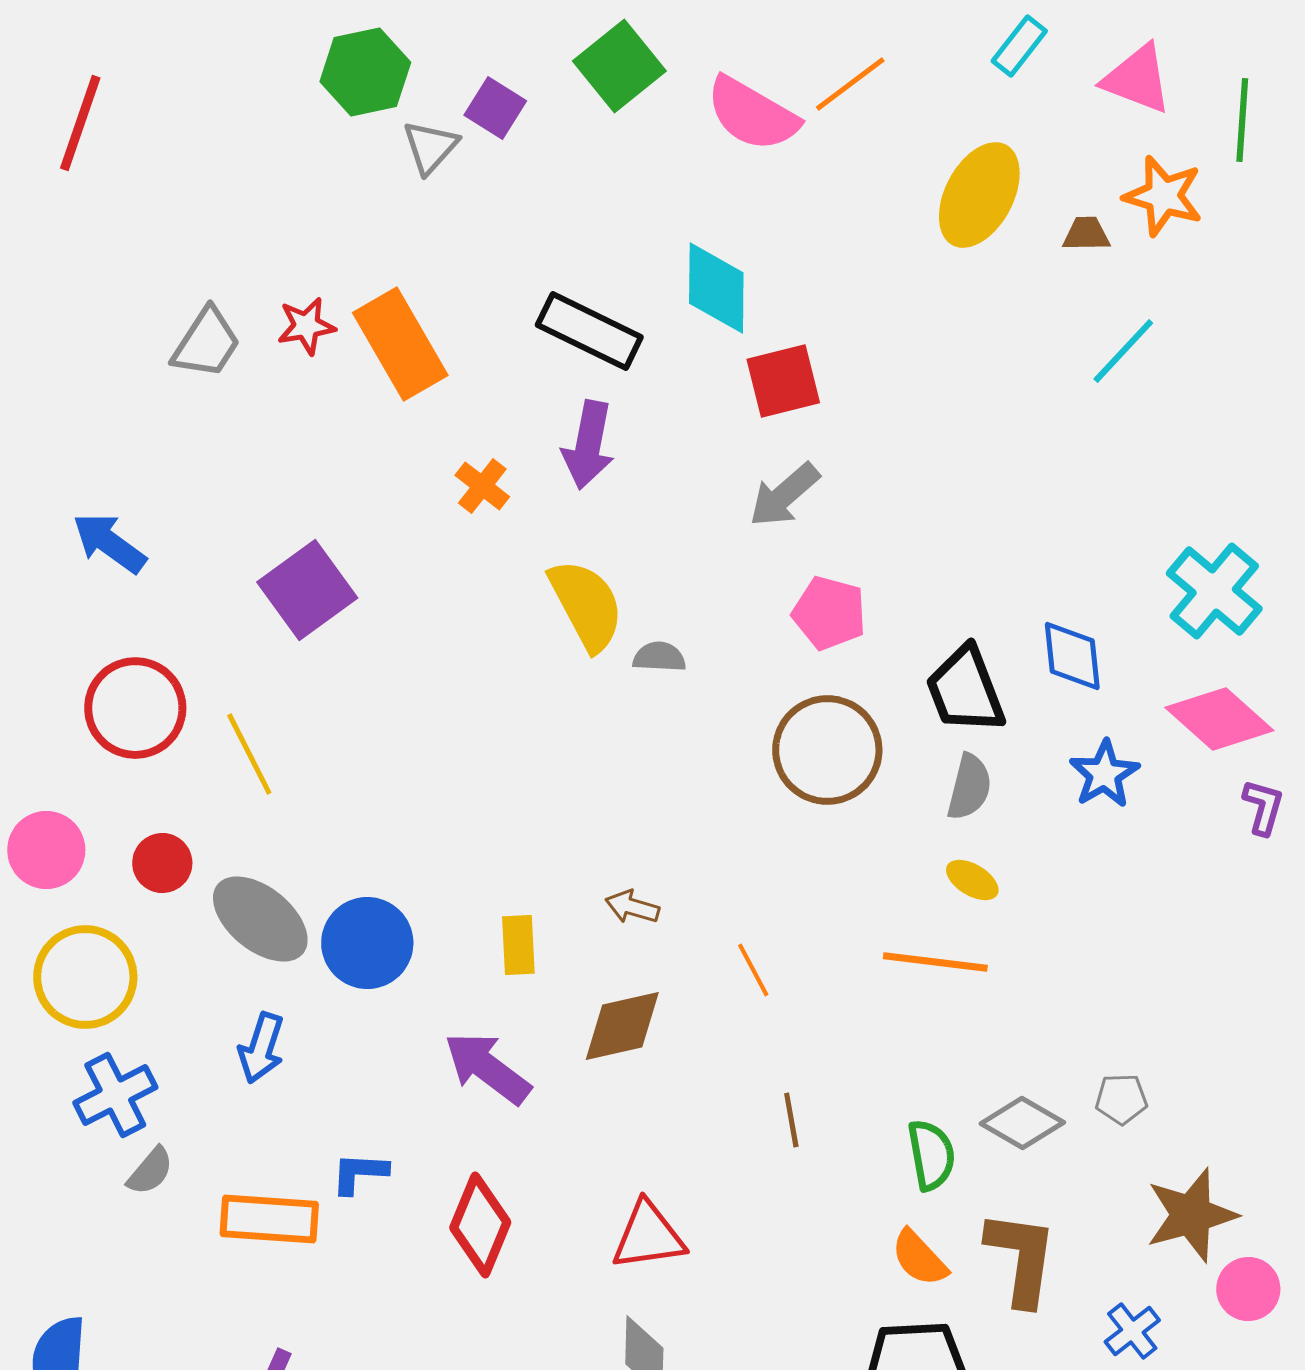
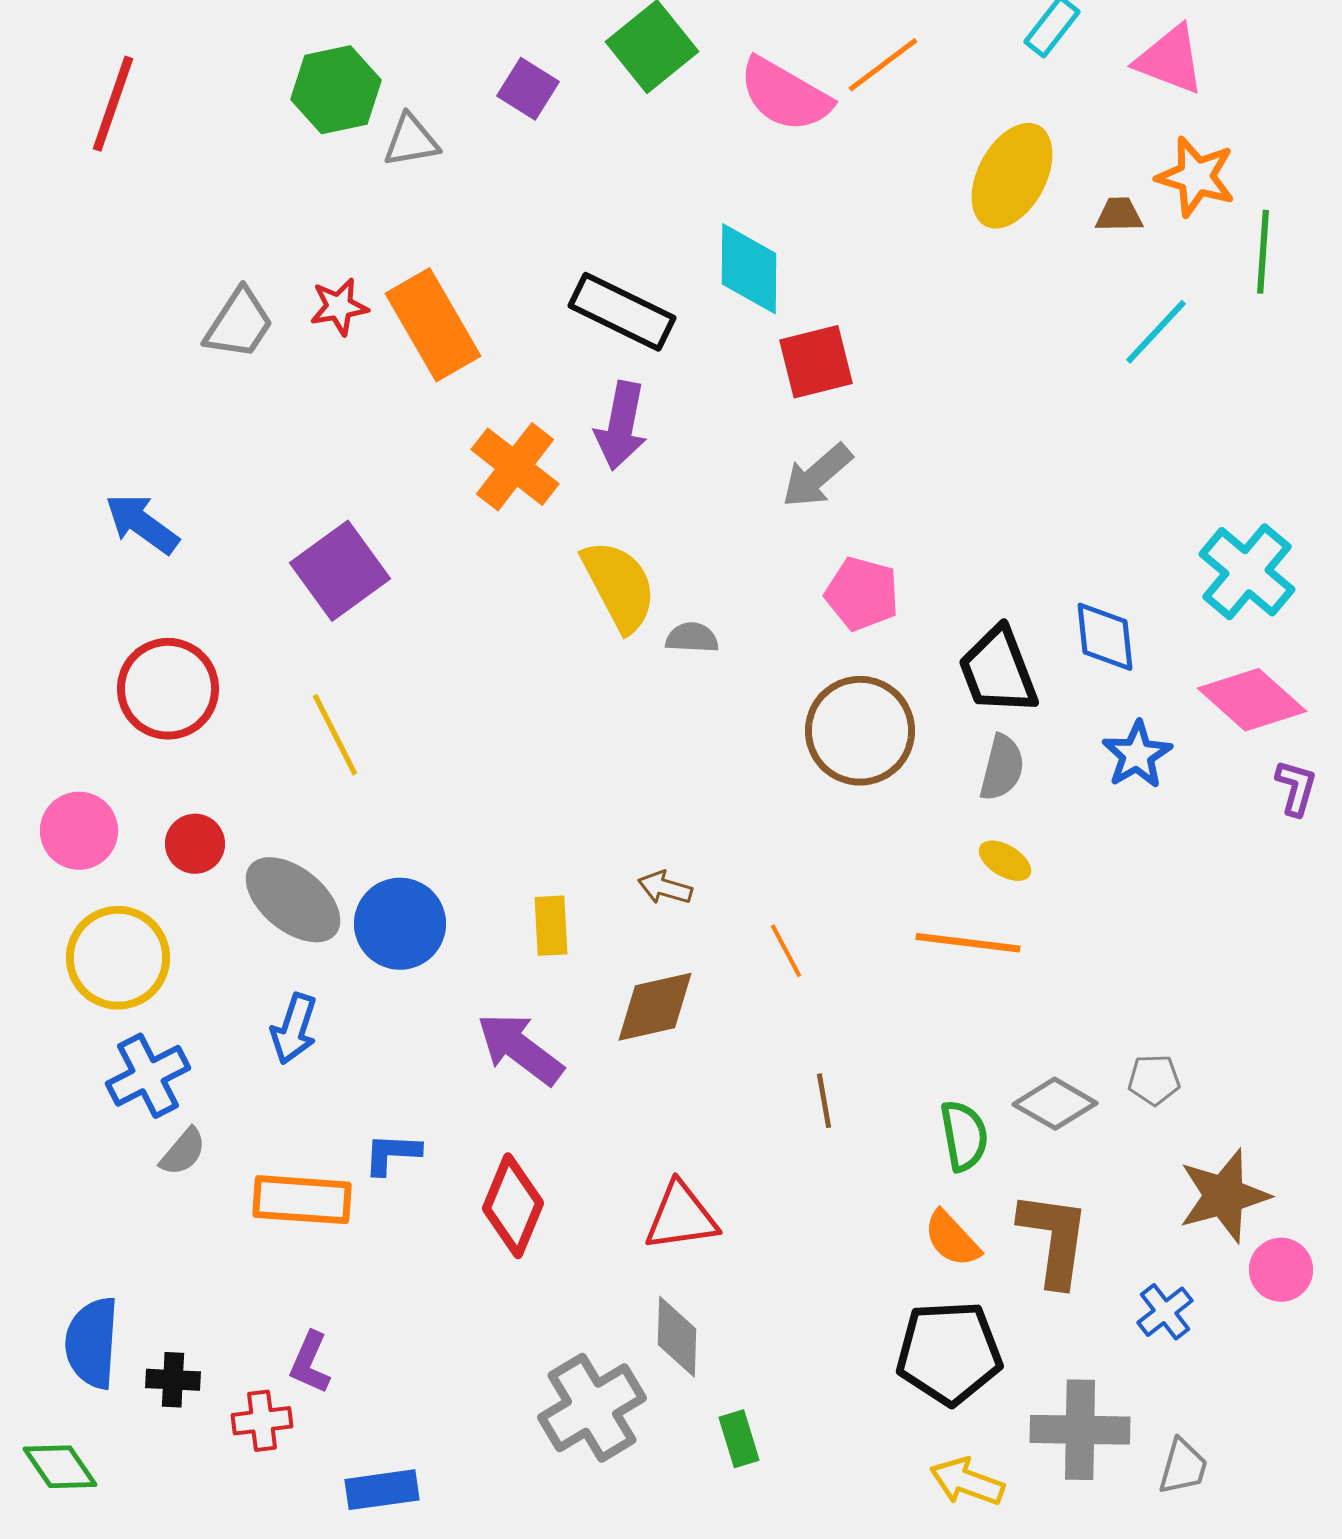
green hexagon: (365, 72) -> (336, 90), moved
green line: (1242, 120) -> (1263, 252), moved
gray triangle: (430, 147) -> (411, 141), moved, turned 38
orange cross: (482, 486) -> (515, 467), size x1.6
yellow line: (249, 754) -> (335, 735), moved

